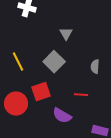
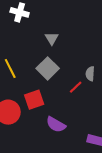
gray triangle: (66, 34) -> (52, 38), moved
red line: (81, 95) -> (76, 87), moved, turned -48

